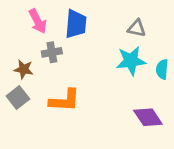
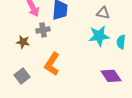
gray square: (18, 98) -> (22, 76), moved
orange L-shape: (65, 100) -> (52, 64), turned 120

